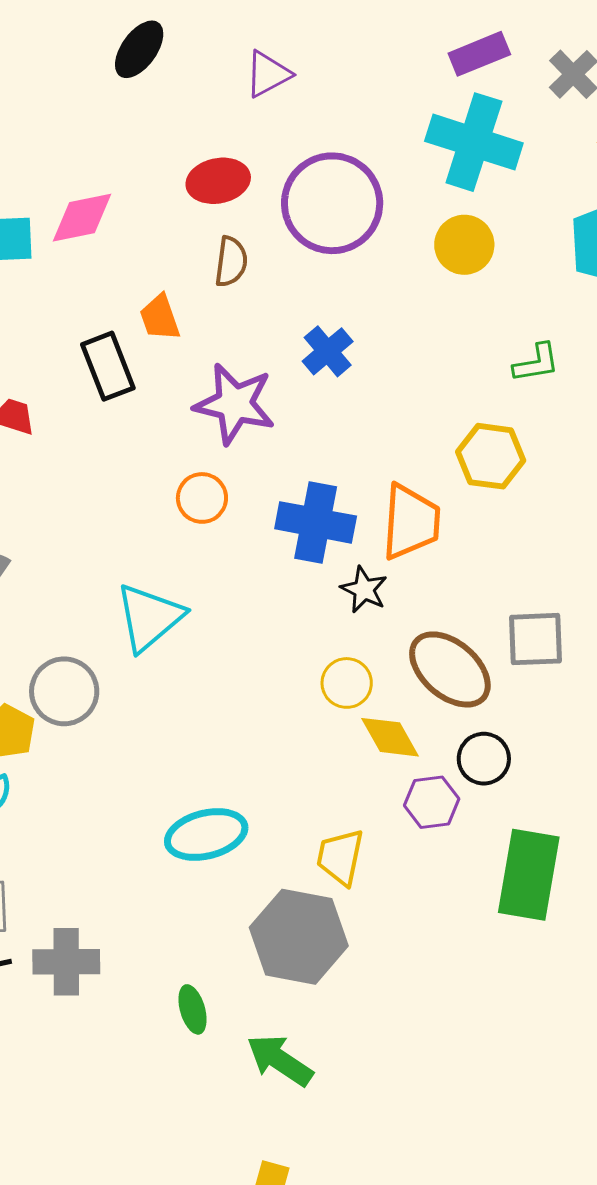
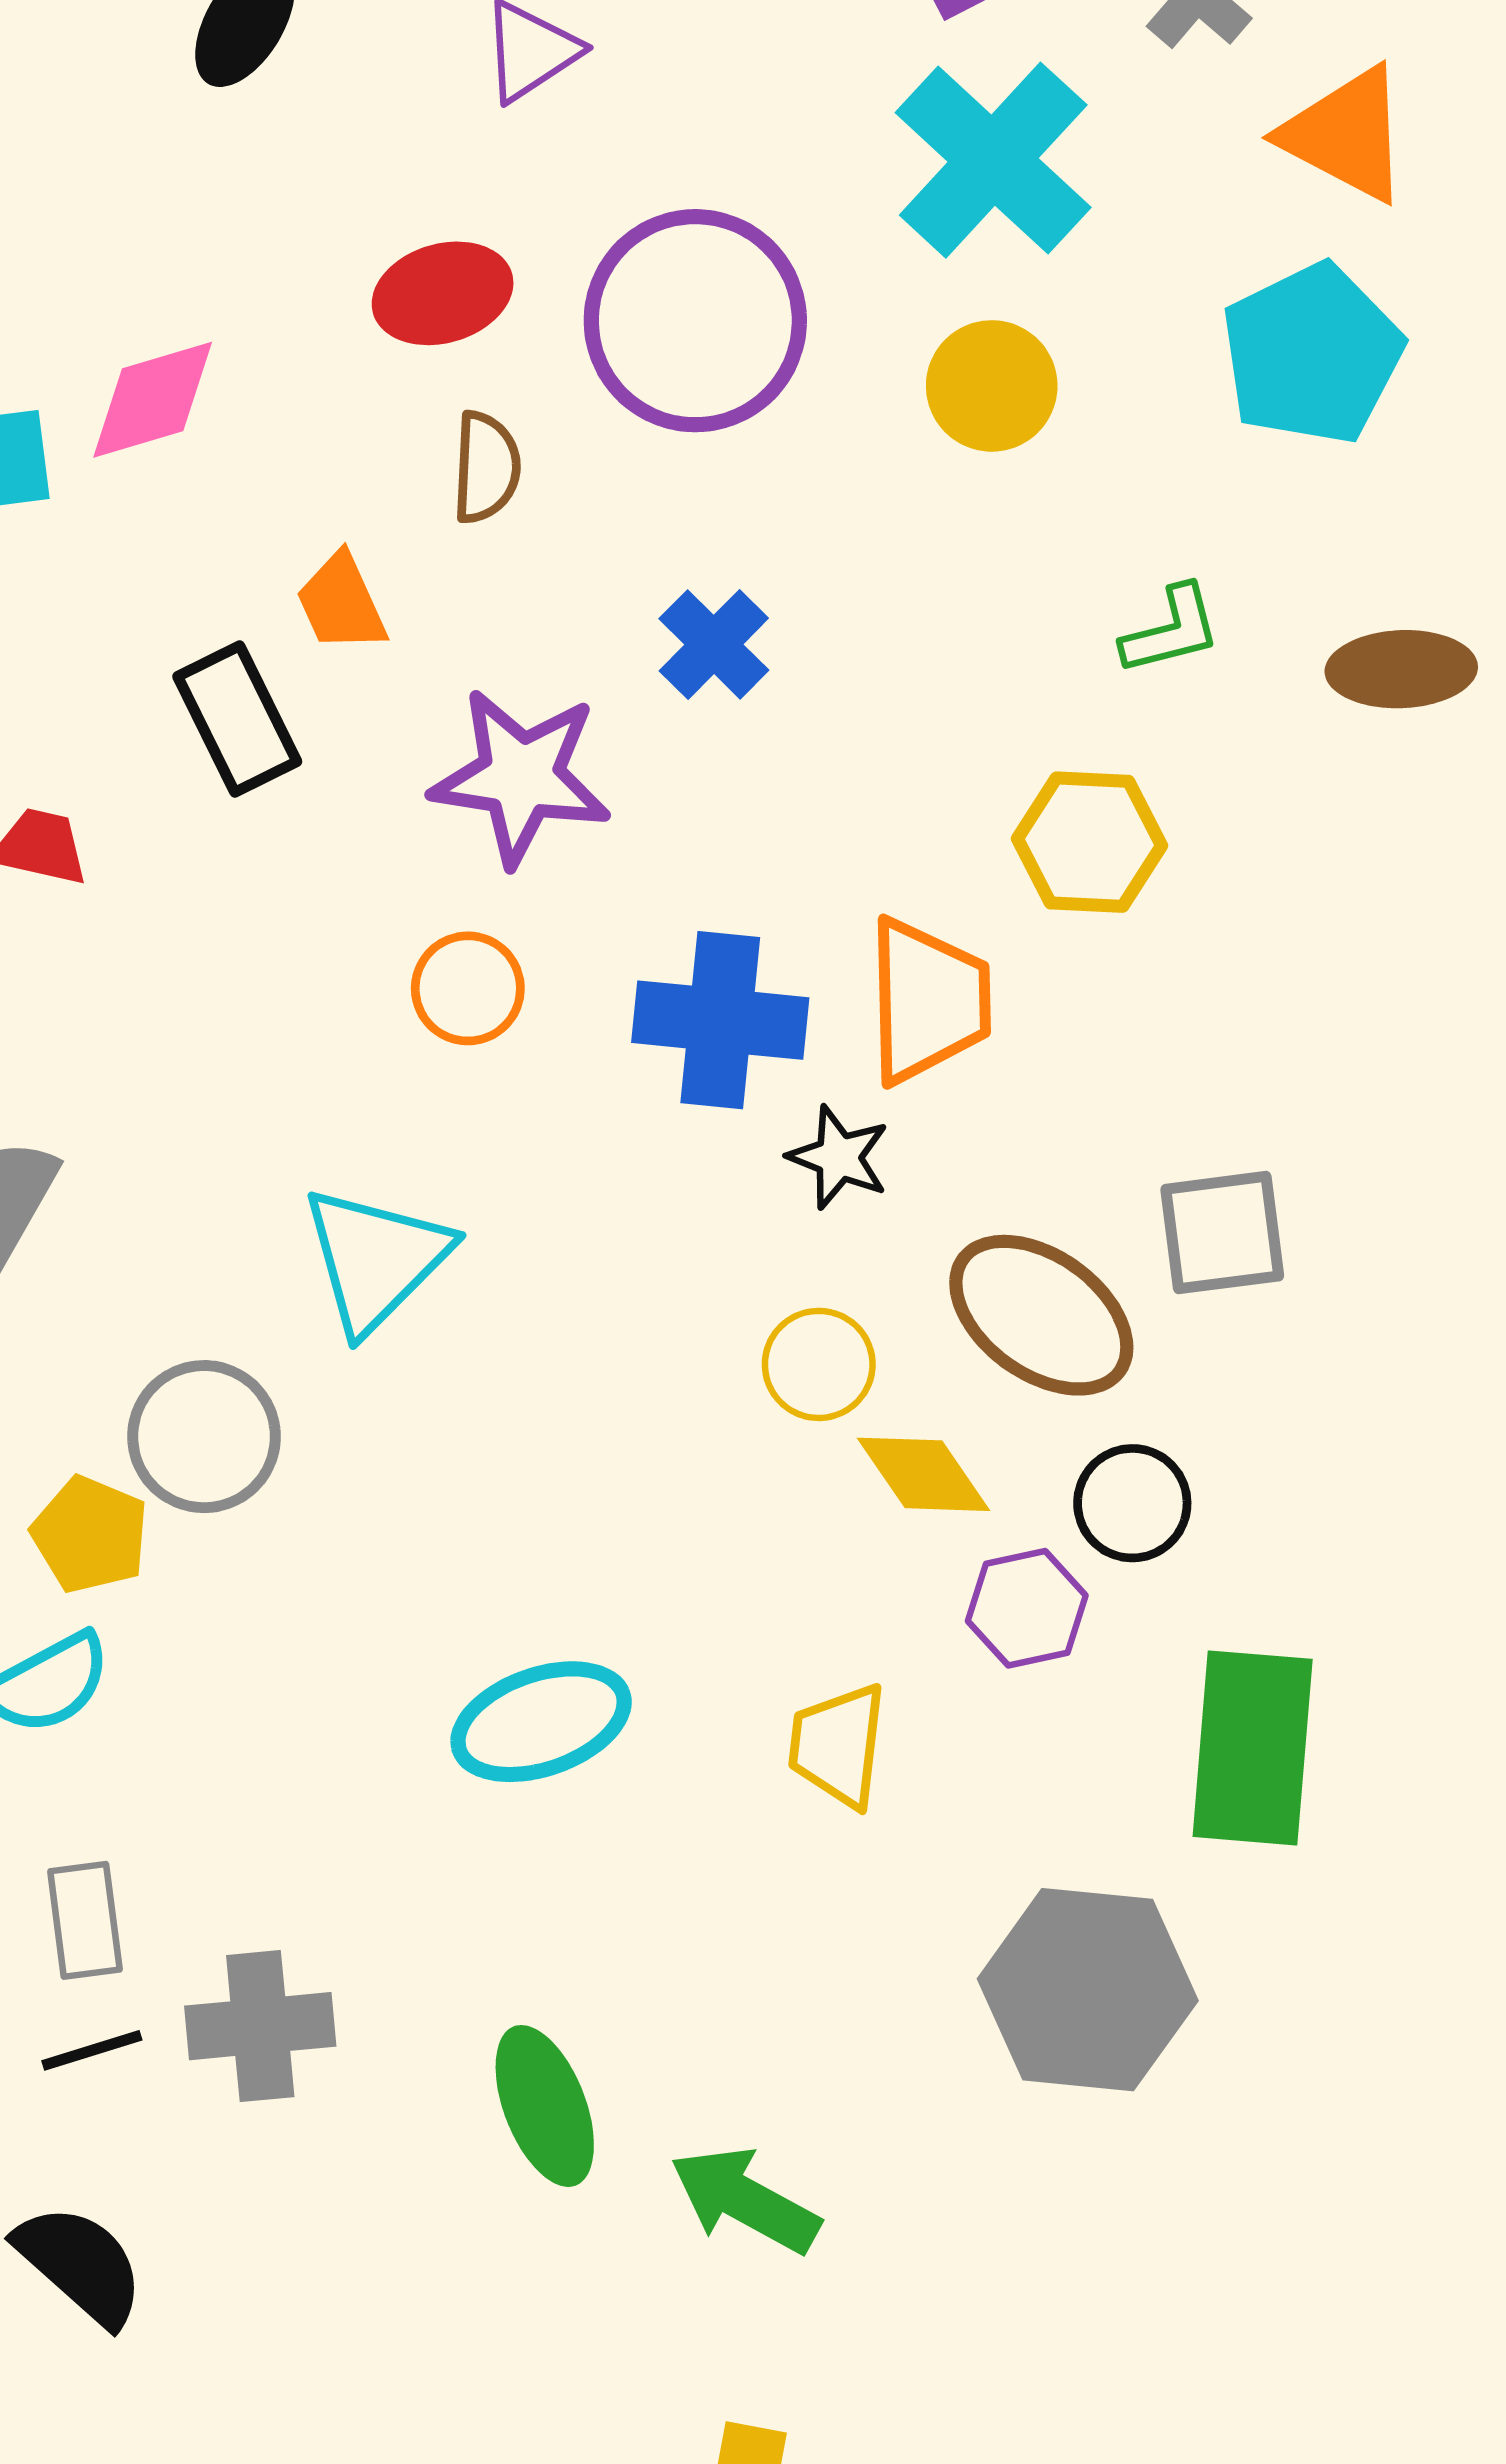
cyan cross: (474, 142) -> (993, 160), turned 30
gray hexagon: (299, 937) -> (1088, 1990), moved
green ellipse: (193, 1009) -> (545, 2106), size x1.5

